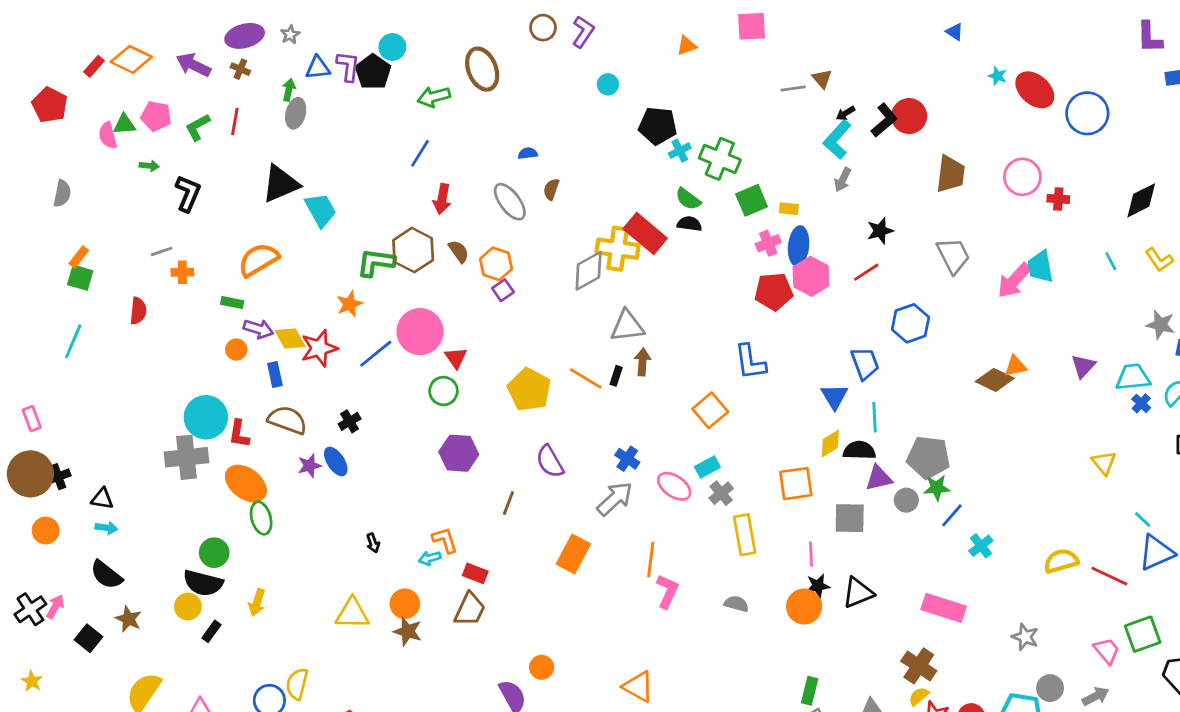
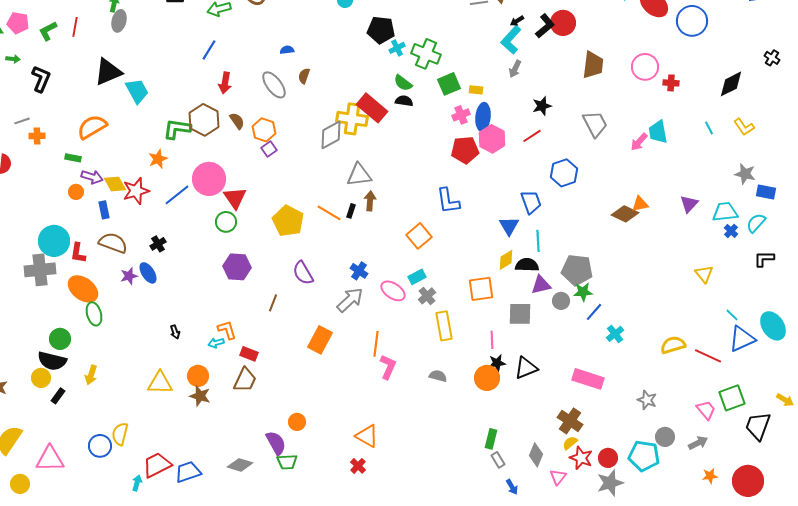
pink arrow: (1014, 280) -> (639, 142), size x0.7
red triangle: (456, 358) -> (235, 198), size x1.4

